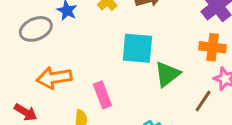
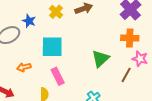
cyan square: (137, 48) -> (52, 47), moved
orange arrow: (54, 78) -> (24, 67), size x0.6

